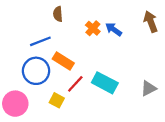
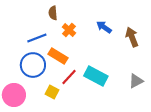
brown arrow: (151, 22) -> (132, 37), moved
orange cross: (93, 28) -> (69, 30), moved

